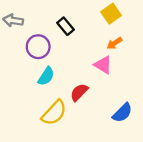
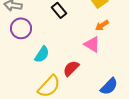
purple circle: (38, 47) -> (21, 28), moved

